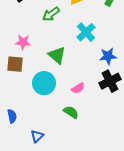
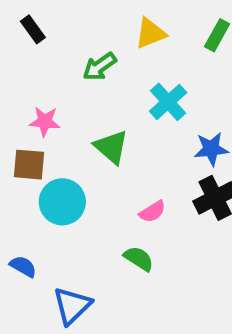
cyan circle: (44, 83) -> (62, 202), moved
blue semicircle: (12, 116) -> (23, 266), turned -48
blue triangle: (37, 136) -> (72, 306), size x1.5

